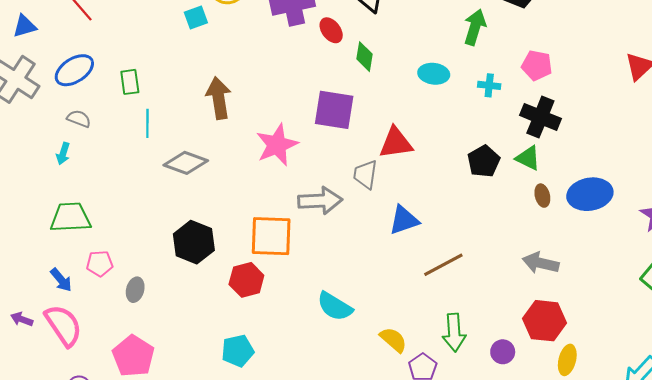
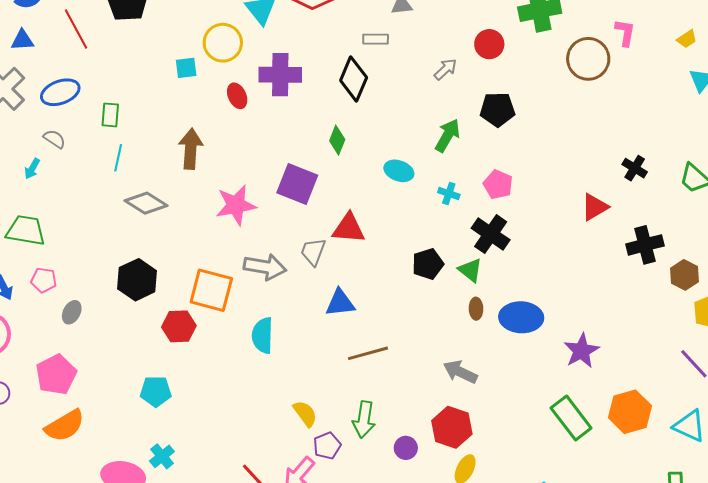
red ellipse: (331, 30) -> (237, 96), moved
cyan semicircle: (335, 306) -> (263, 335), moved, turned 48

